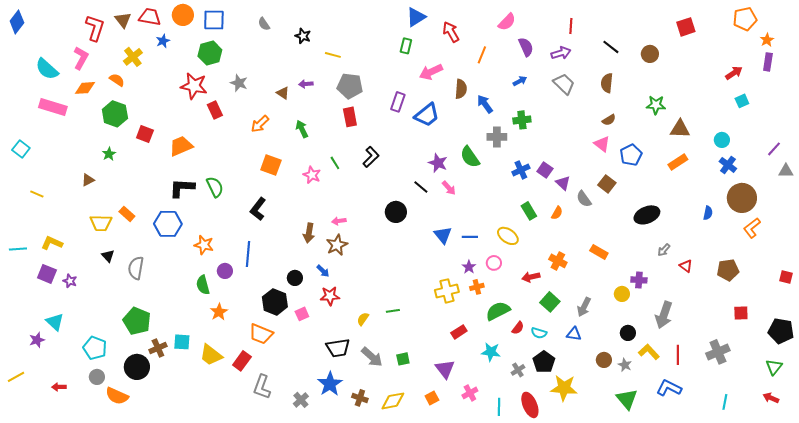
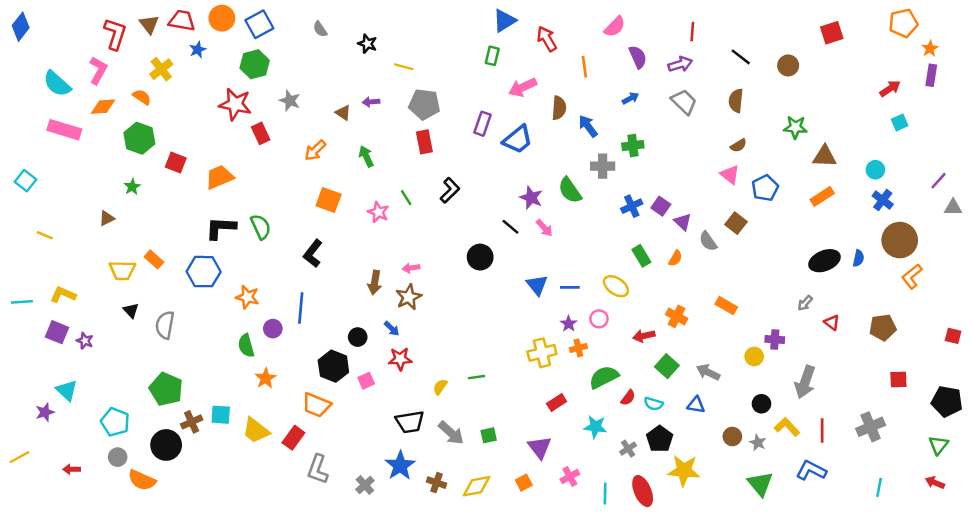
blue square: (214, 20) -> (259, 24), turned -30
orange line: (482, 55) -> (584, 67), turned -30
black ellipse: (647, 215) -> (824, 261), moved
gray arrow: (584, 307) -> (708, 372), turned 90

